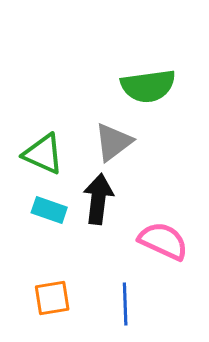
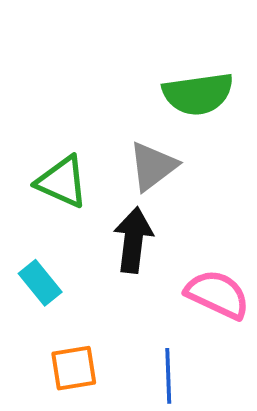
cyan rectangle: (49, 210) -> (40, 283), moved, turned 32

